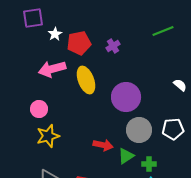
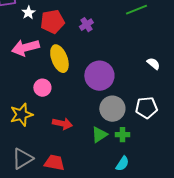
pink circle: (39, 109) -> (42, 88), moved
red arrow: (103, 145) -> (62, 124), moved
green cross: (149, 164) -> (122, 135), moved

